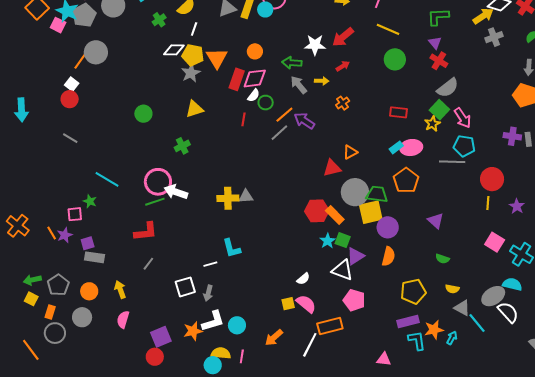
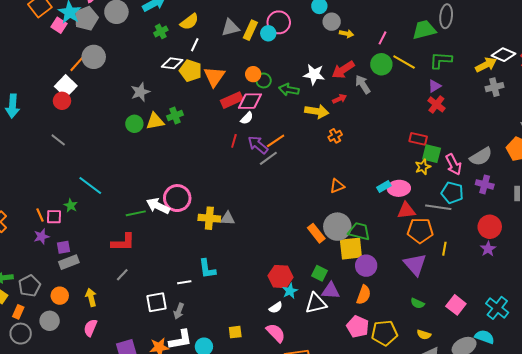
yellow line: (388, 29) -> (404, 62), moved
purple triangle: (435, 43) -> (435, 86), turned 32
green circle: (395, 59) -> (381, 64), moved
gray star: (191, 73) -> (140, 92), moved
red rectangle: (237, 79) -> (232, 100), turned 40
yellow arrow: (322, 81) -> (317, 111), size x1.6
white square: (72, 84) -> (66, 86), size x1.5
gray arrow: (299, 85) -> (363, 84), moved
gray semicircle: (448, 88) -> (481, 157), moved
green circle: (266, 103) -> (264, 80), moved
yellow triangle: (194, 109) -> (155, 121), moved
green square: (439, 110) -> (432, 154), turned -36
red rectangle: (398, 112) -> (418, 139), moved
purple arrow: (304, 121) -> (258, 145), moved
purple cross: (512, 136) -> (485, 184), moved
green cross: (182, 146) -> (175, 115), moved
red triangle: (332, 168) -> (406, 211), moved
red circle: (492, 179) -> (490, 227), moved
orange pentagon: (406, 180) -> (420, 231), moved, turned 30
pink circle: (158, 182) -> (177, 198), moved
yellow line: (488, 203) -> (444, 249), moved
purple star: (517, 206) -> (488, 249), moved
red hexagon: (317, 211) -> (280, 277), moved
orange rectangle: (335, 215) -> (316, 233), moved
purple triangle: (436, 221) -> (415, 264), size x1.4
orange line: (52, 233) -> (40, 215), moved
cyan star: (328, 241) -> (290, 291), moved
pink square: (495, 242) -> (456, 305), moved
purple triangle: (355, 256) -> (331, 291), turned 30
gray rectangle: (94, 257) -> (69, 262), turned -36
white triangle: (342, 270) -> (316, 303), turned -40
pink pentagon: (354, 300) -> (358, 327), moved
yellow square: (288, 304) -> (235, 332), moved

